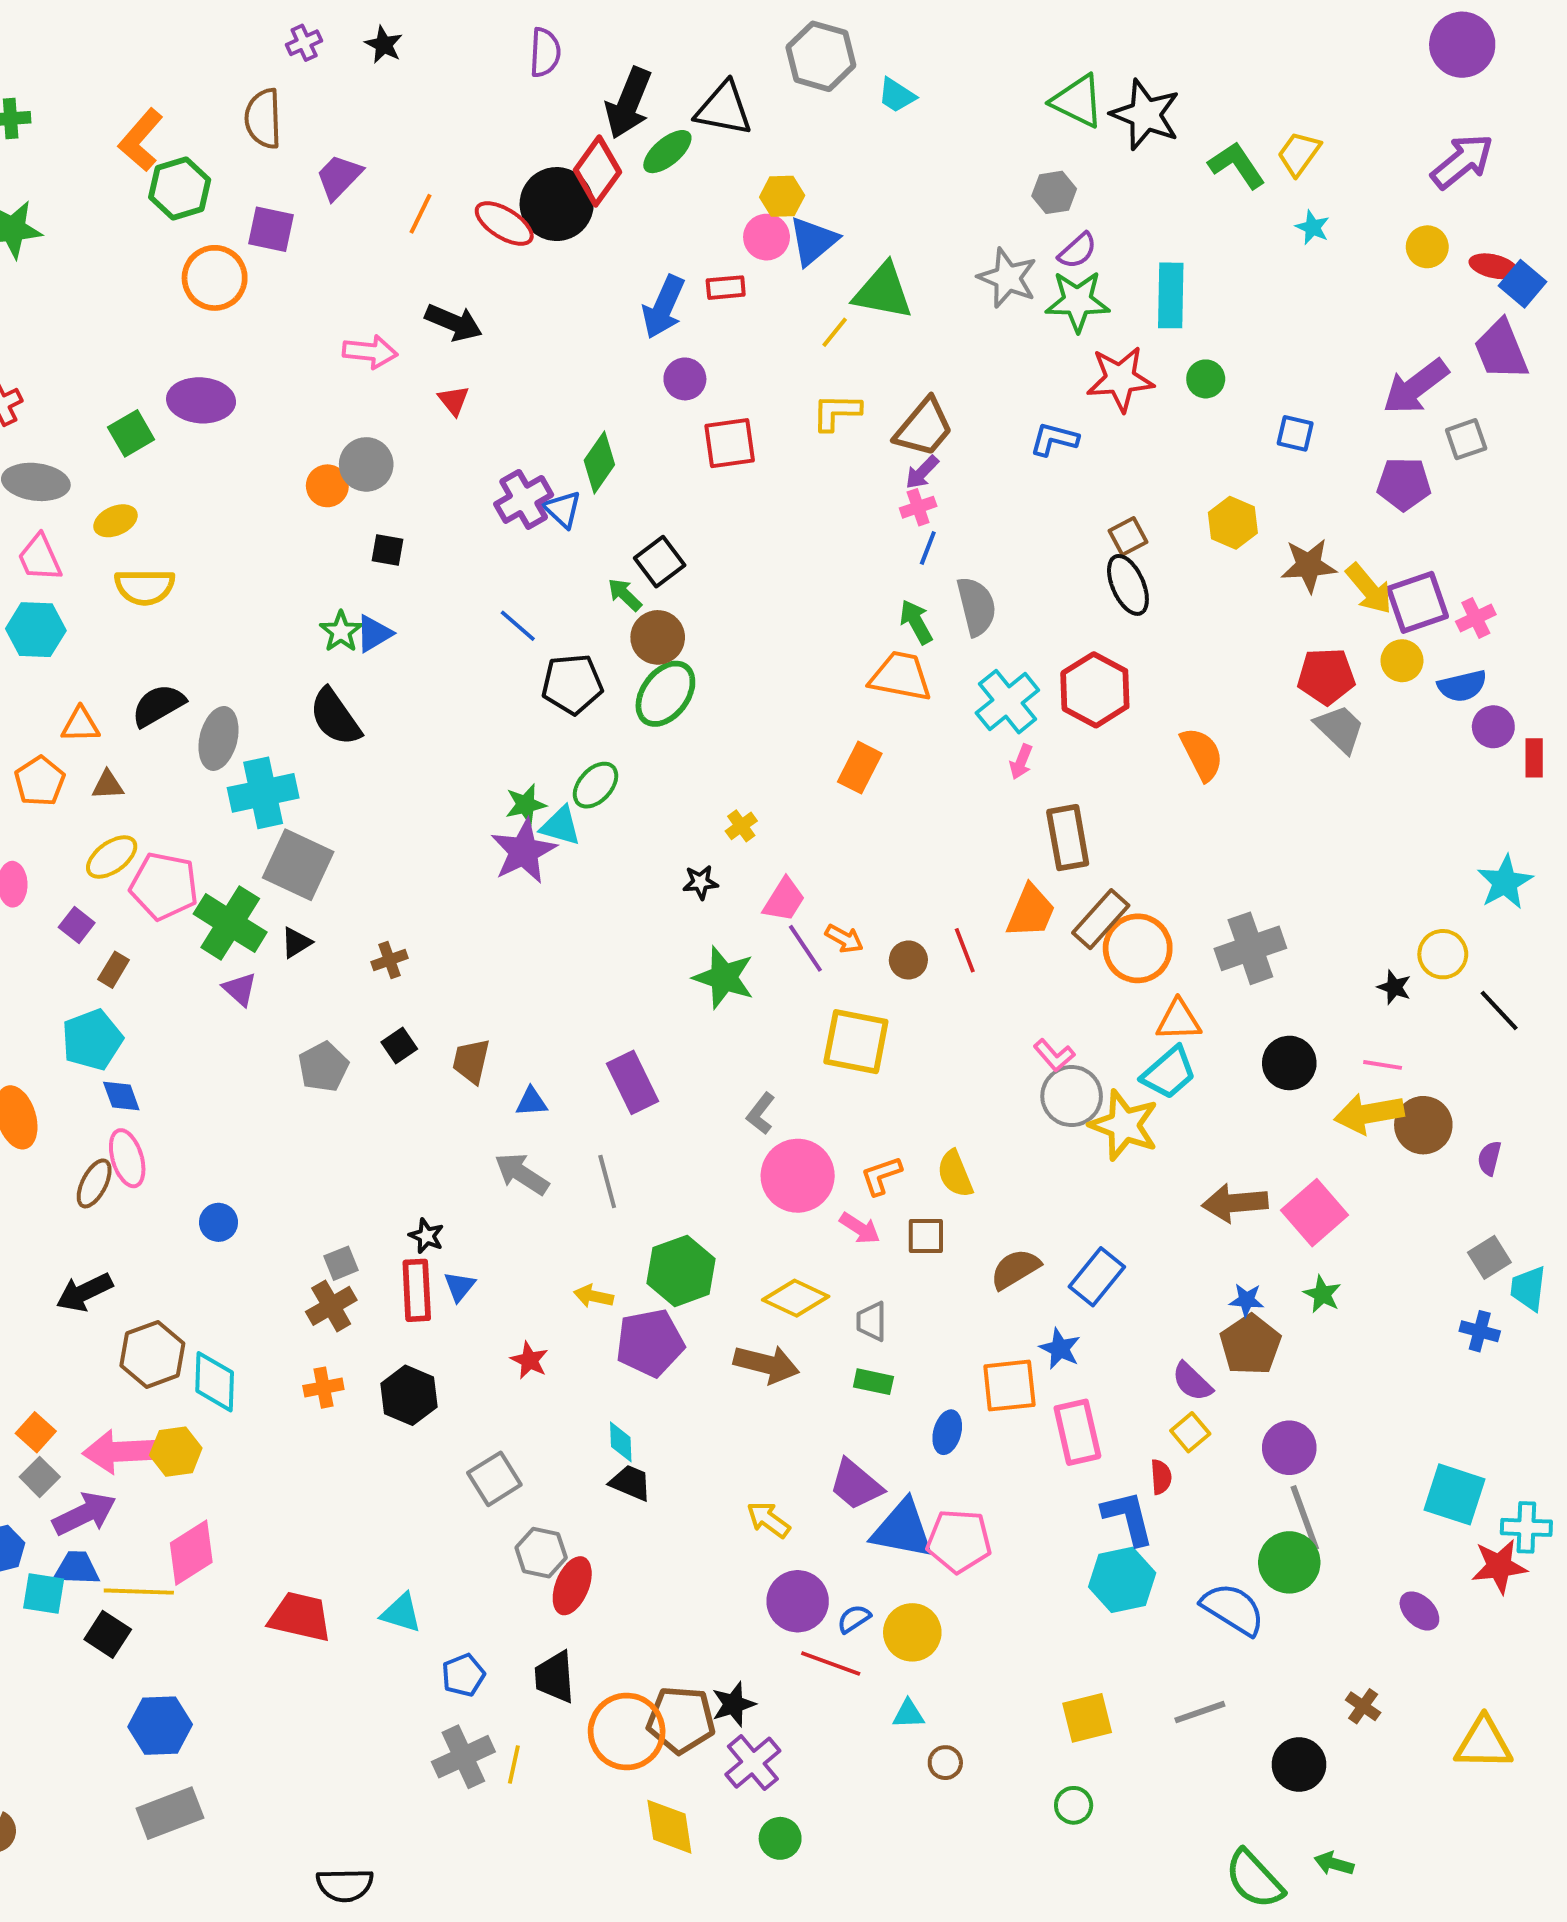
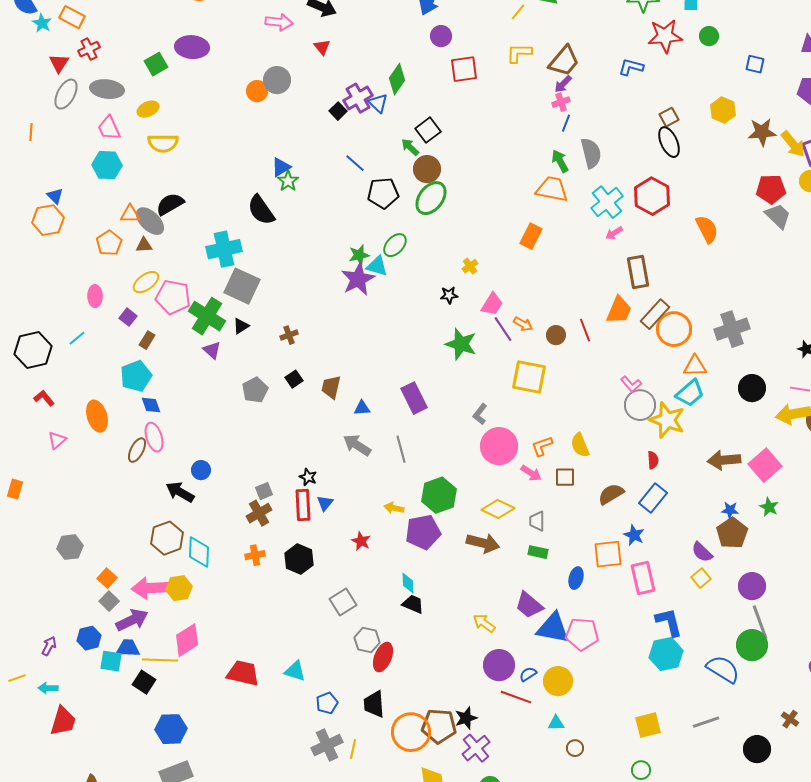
black square: (388, 550) -> (338, 111), moved, turned 36
green star: (341, 632) -> (288, 181), moved
gray ellipse: (219, 738) -> (150, 221), moved, turned -60
pink arrow: (1021, 762) -> (614, 233), turned 36
black arrow: (84, 1292) -> (180, 492), moved, turned 56
red semicircle: (1161, 1477) -> (653, 460), moved

